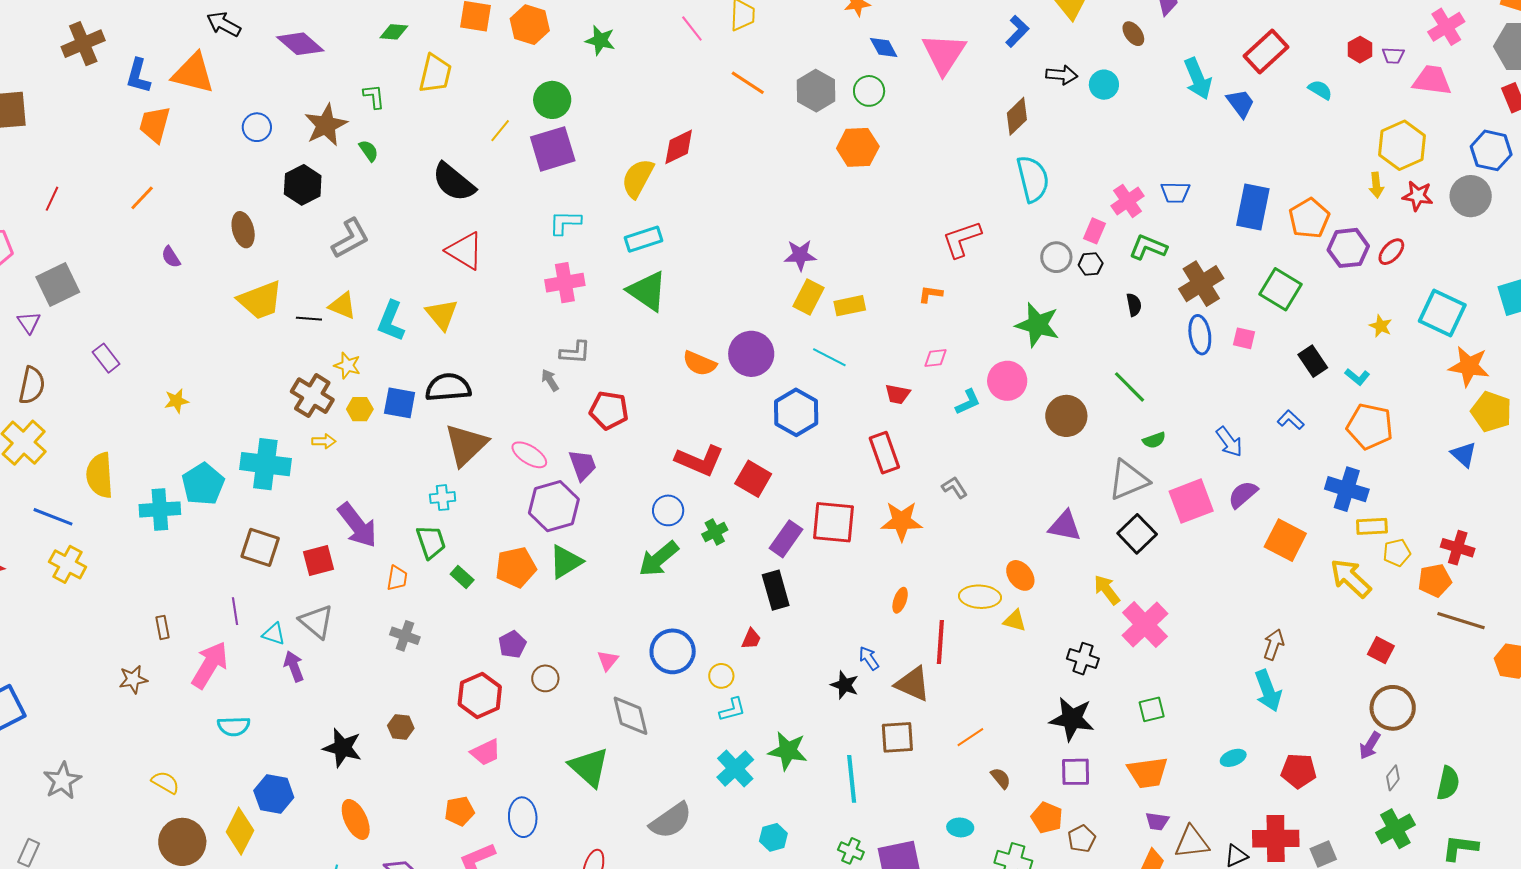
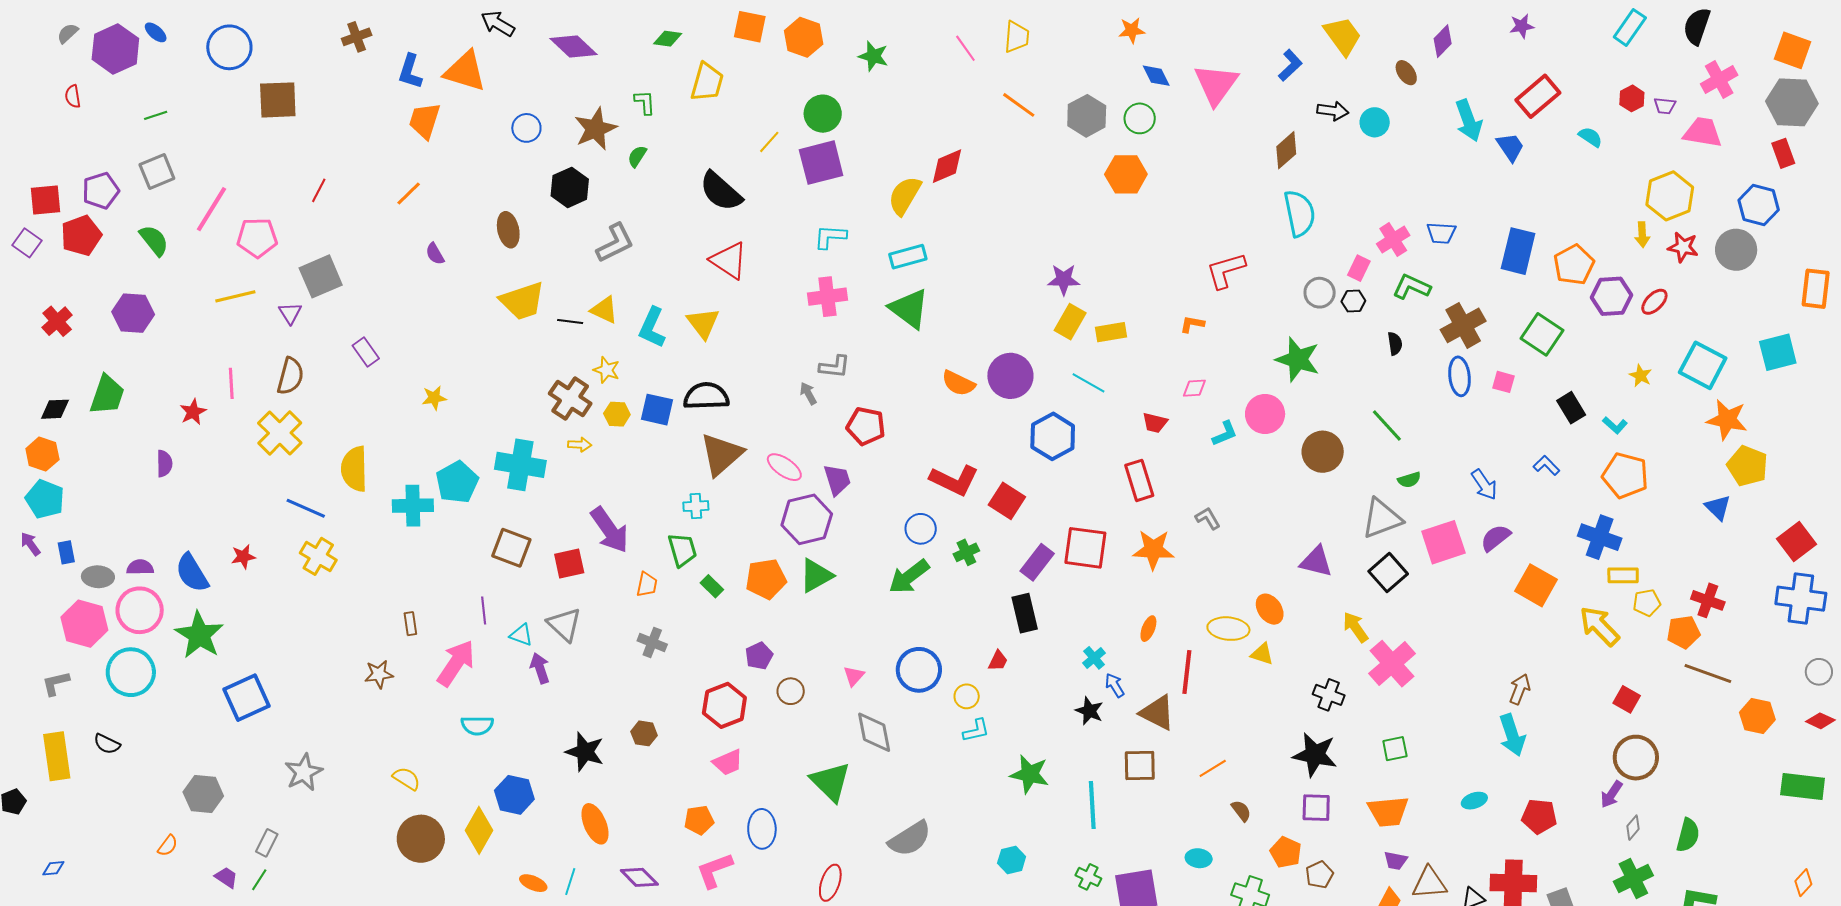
brown cross: (83, 44) -> (357, 37), size x0.7
green semicircle: (369, 151) -> (637, 156), turned -115
cyan cross: (735, 768) -> (1094, 658), moved, size x0.6

